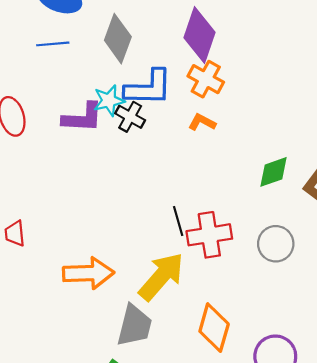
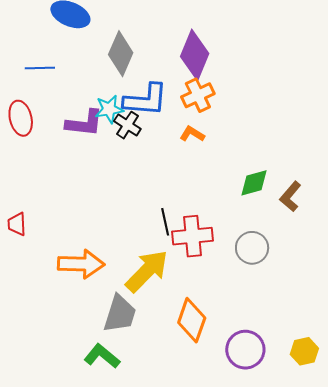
blue line: (53, 44) -> (40, 68), moved
orange cross: (206, 79) -> (198, 95), turned 32

